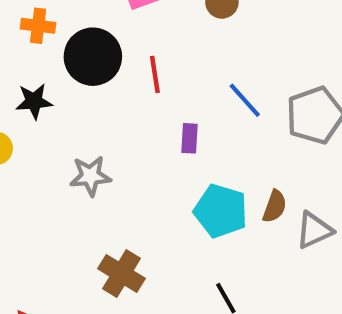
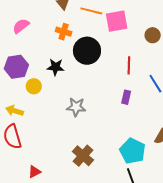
red line: (155, 74) -> (129, 65), moved
cyan pentagon: (221, 211) -> (133, 151), moved

